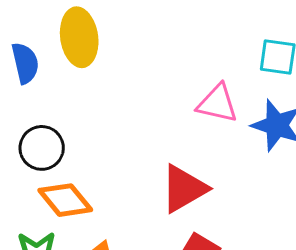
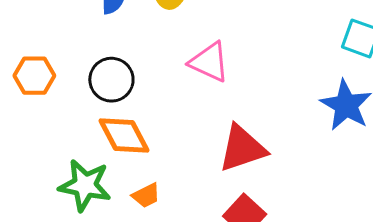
pink triangle: (217, 103) -> (209, 62), moved

